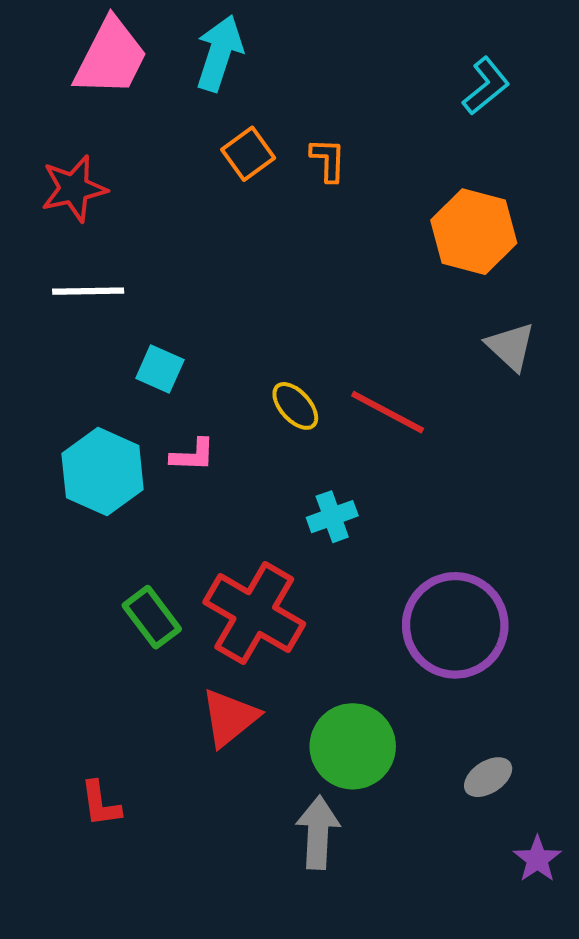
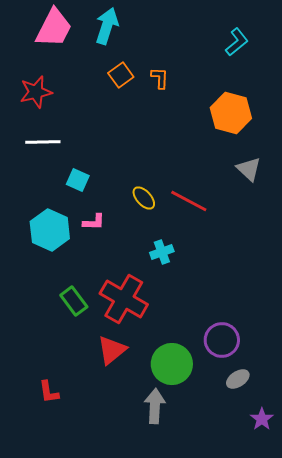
purple circle: (455, 625) -> (222, 340), moved, size x0.7

